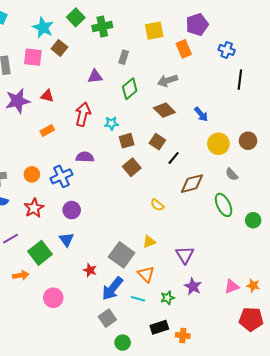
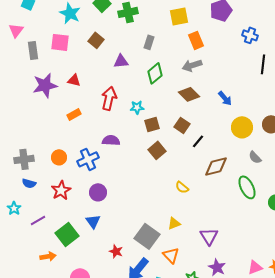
brown square: (59, 48) -> (96, 40), moved
orange rectangle: (184, 49) -> (196, 40), moved

